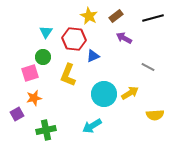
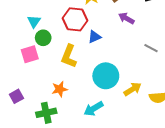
cyan triangle: (46, 32) -> (34, 21), moved
yellow arrow: (130, 93) -> (133, 89), moved
orange star: (34, 98) -> (60, 89), moved

